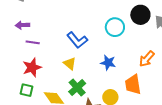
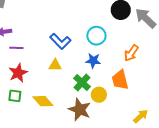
cyan circle: (115, 27) -> (96, 36), moved
yellow triangle: (70, 64) -> (55, 65), turned -32
green cross: (77, 88) -> (82, 83), moved

